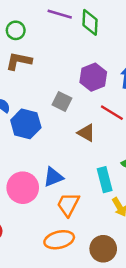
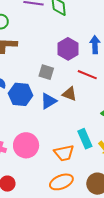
blue triangle: (53, 177) -> (49, 101), moved
cyan rectangle: (105, 180) -> (85, 139), moved
orange trapezoid: (68, 204) -> (64, 153), turned -120

